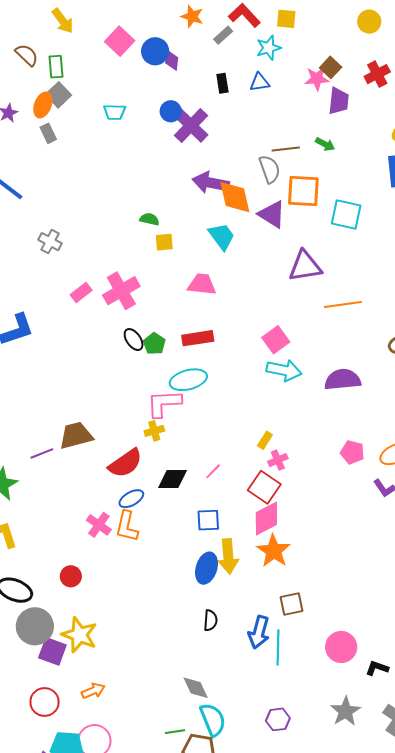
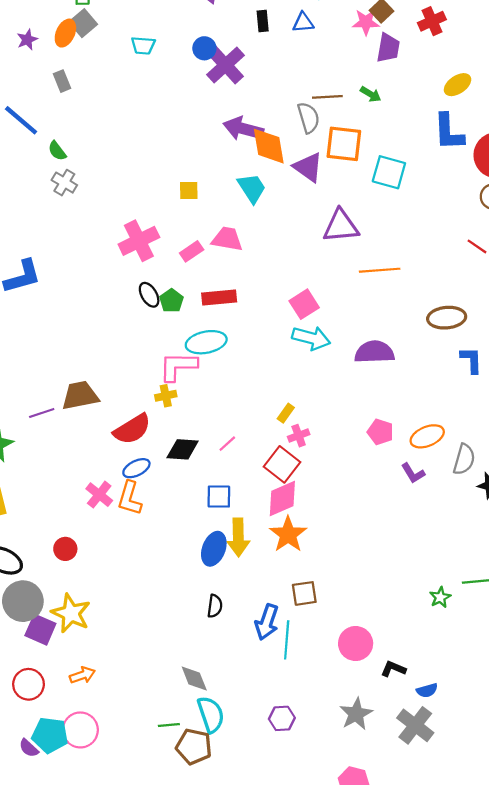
gray rectangle: (48, 133) -> (62, 81), moved
green semicircle: (149, 219) -> (57, 151), moved, turned -144
pink rectangle: (81, 292) -> (192, 251), moved

